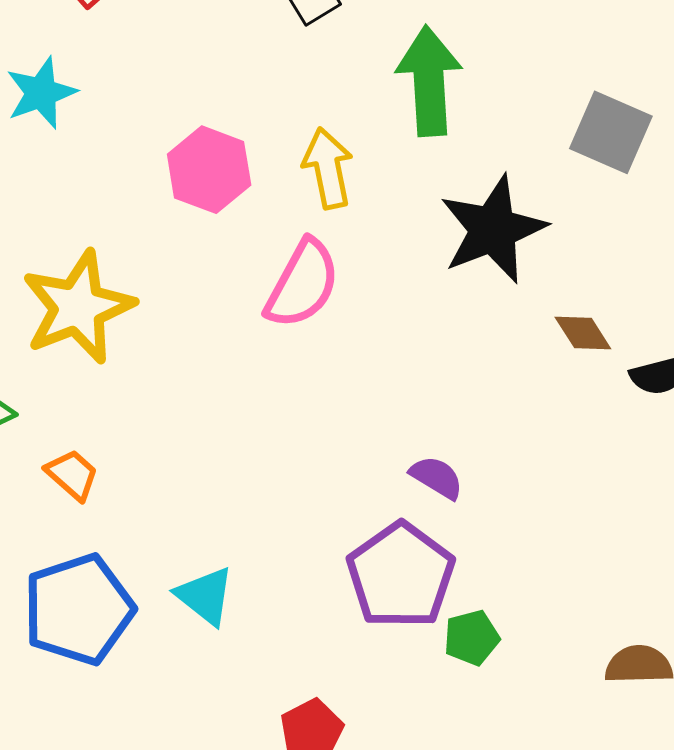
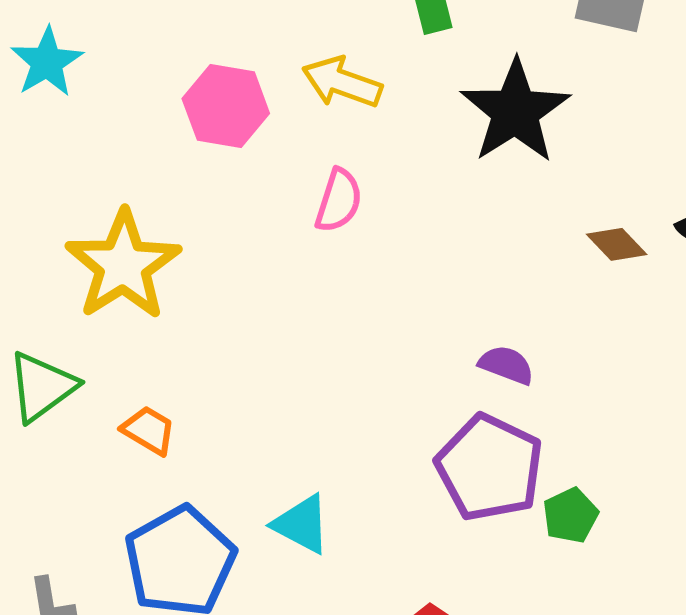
yellow arrow: (328, 168) -> (342, 82), turned -48
pink semicircle: (302, 284) -> (339, 201), size x0.7
brown diamond: (583, 333) -> (617, 244), moved

